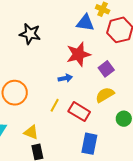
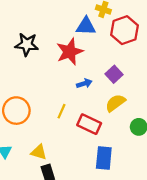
red star: (78, 54) -> (70, 52), moved
blue arrow: (65, 78) -> (84, 83), moved
yellow line: (55, 105) -> (61, 111), moved

